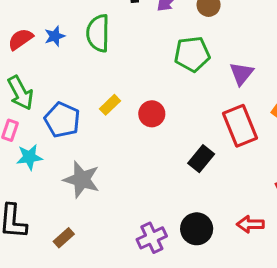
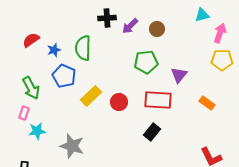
red semicircle: (20, 39) -> (31, 40), moved
yellow rectangle: (110, 105) -> (91, 96), size x1.5
blue pentagon: (62, 120) -> (64, 76), moved
red rectangle: (240, 126) -> (158, 100), moved, turned -64

